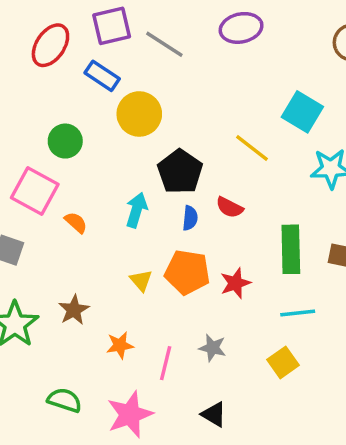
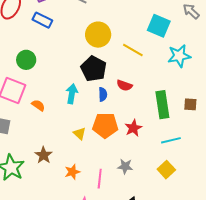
yellow circle: (139, 114) -> (98, 35), moved

